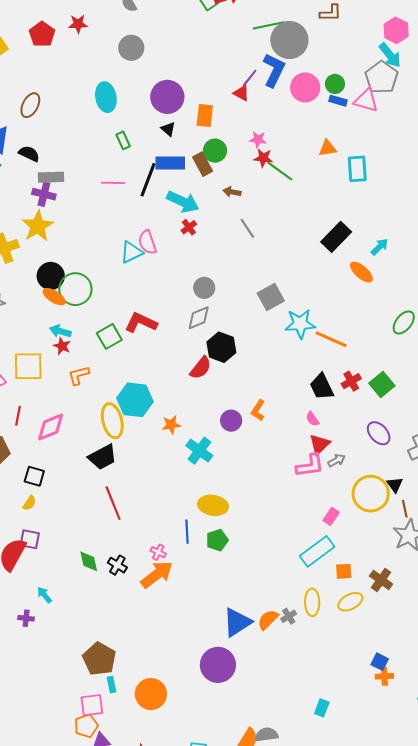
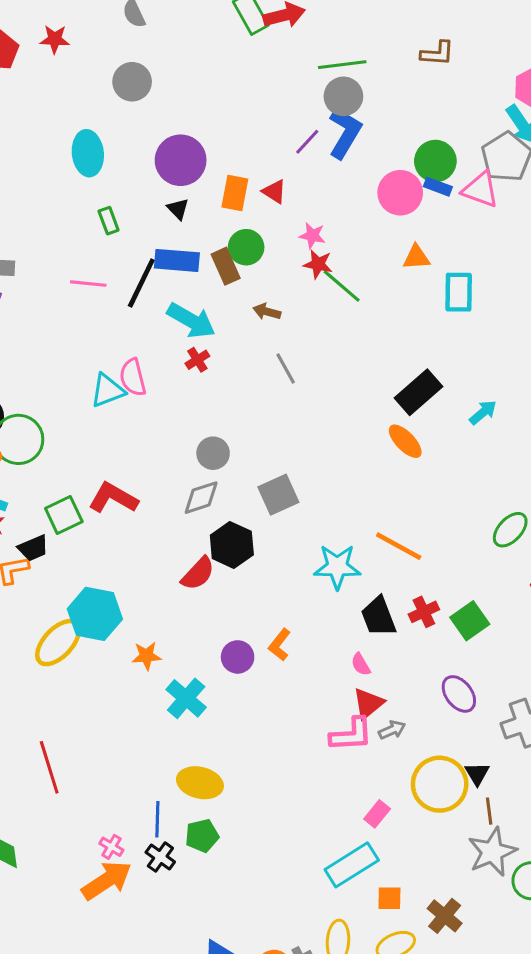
gray circle: (289, 40) -> (343, 96), moved, size x0.7
green circle: (335, 84) -> (435, 161), size x1.4
pink circle: (305, 87) -> (400, 193), moved
red triangle: (241, 93) -> (274, 192), moved
orange ellipse: (361, 272) -> (405, 441), moved
gray square: (271, 297) -> (278, 495), moved
cyan star: (300, 324) -> (337, 567), moved
yellow ellipse: (112, 421) -> (58, 643), turned 52
black trapezoid: (103, 457) -> (33, 548), moved, size x0.7
black cross: (117, 565) -> (160, 857), moved

